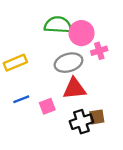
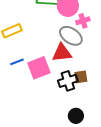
gray ellipse: (69, 63) -> (71, 36), moved, turned 50
pink square: (47, 106) -> (39, 68), size x1.6

